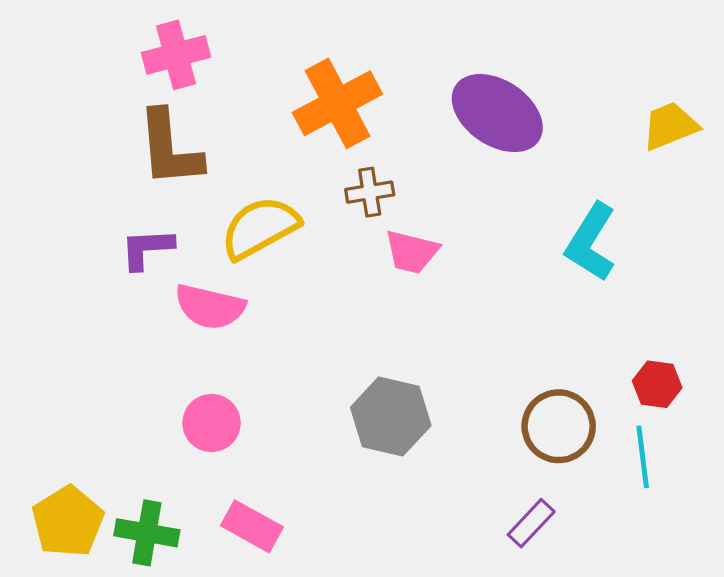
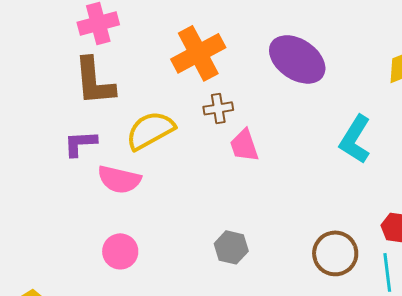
pink trapezoid: (412, 252) -> (244, 145), turned 57
gray hexagon: (391, 417) -> (231, 247), size x0.7

